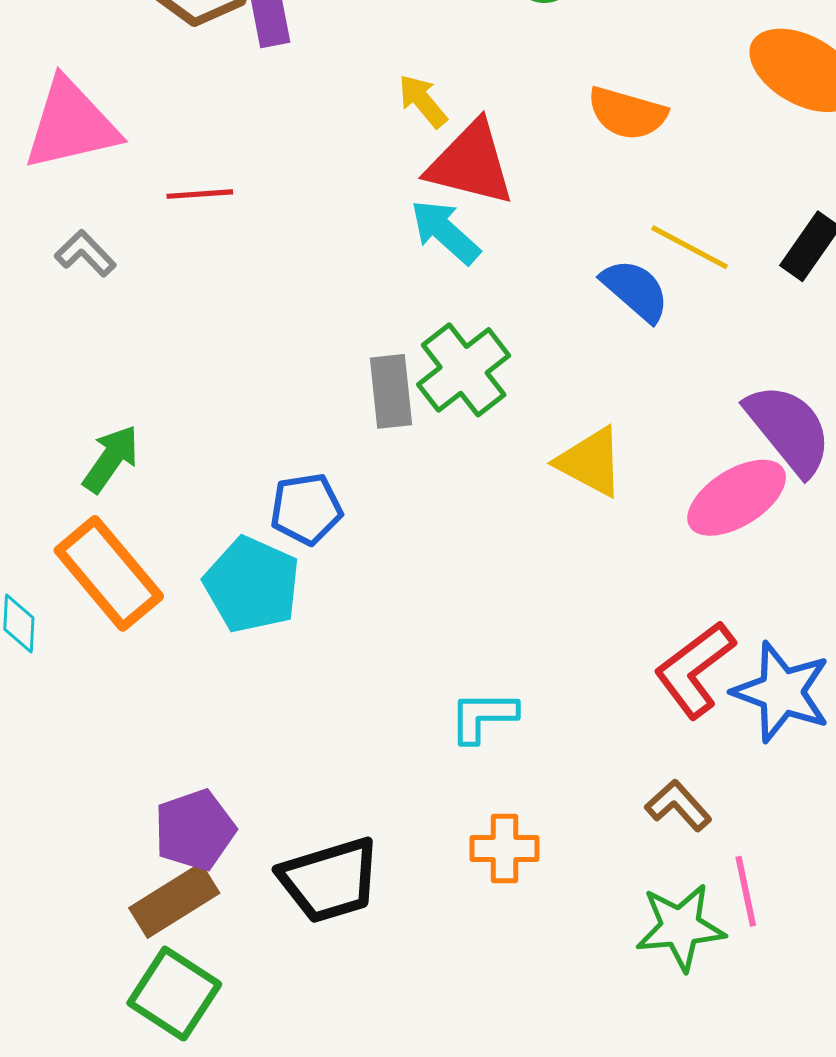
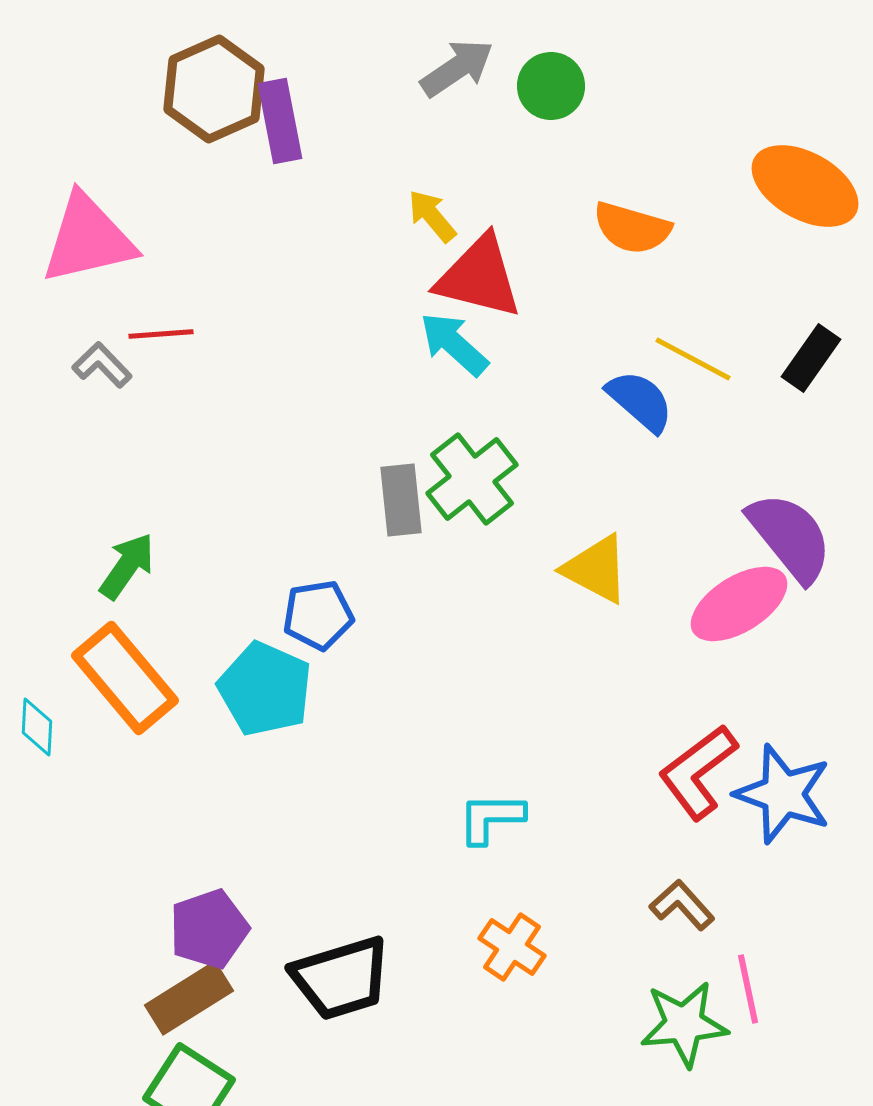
red line: (200, 194) -> (161, 334), moved
orange cross: (504, 848) -> (512, 947), turned 34

